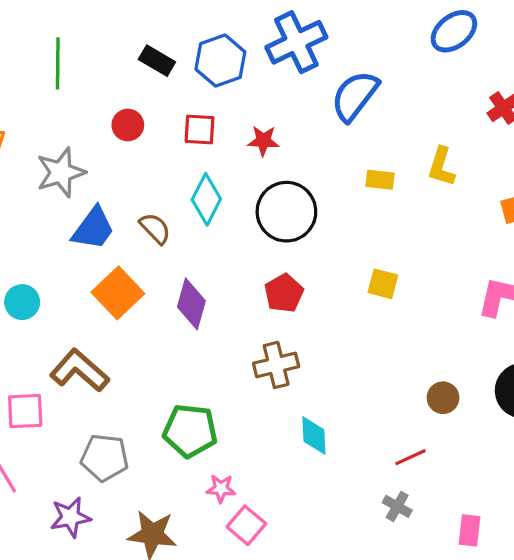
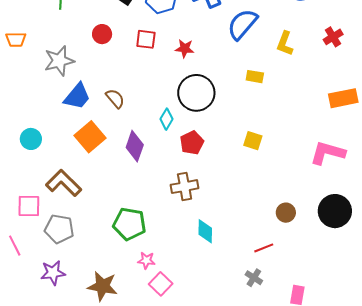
yellow L-shape: (441, 167) -> (285, 43), moved
cyan diamond: (206, 199) -> (167, 119), moved, size x0.7
gray pentagon: (105, 458) -> (59, 229), moved

